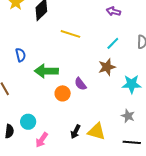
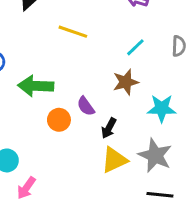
gray star: (128, 116) -> (155, 155), size x1.6
yellow triangle: (97, 131) -> (114, 160), moved, turned -42
black arrow: (75, 132) -> (109, 128), moved

